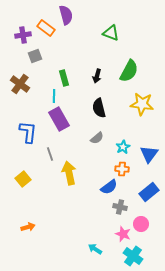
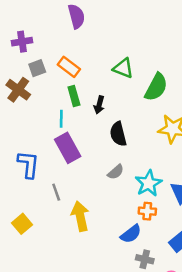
orange rectangle: (46, 28) -> (69, 67), moved
green triangle: (111, 33) -> (123, 68), moved
black arrow: (97, 76) -> (99, 105), moved
brown cross: (20, 84) -> (18, 90), moved
cyan star: (123, 147) -> (149, 183), size x1.5

